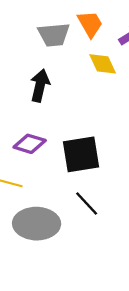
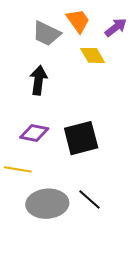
gray trapezoid: (54, 35) -> (46, 33), turned 36
black line: (87, 204) -> (90, 199), moved

